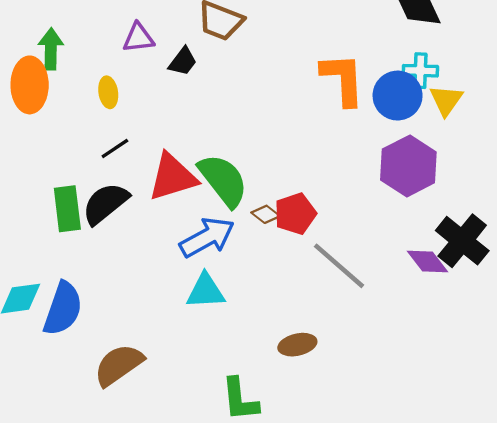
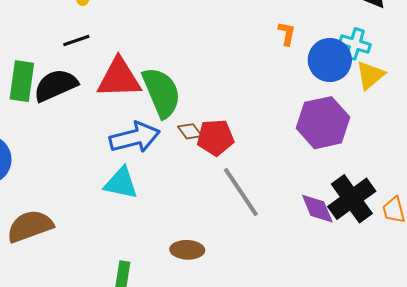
orange L-shape: (343, 79) -> (287, 33), size x0.5

